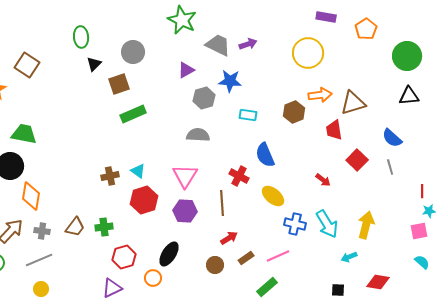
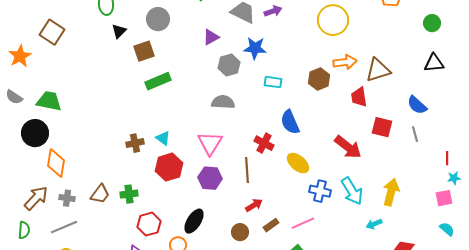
green circle: (407, 56) -> (432, 23), size x0.6
red square: (357, 160) -> (382, 127), turned -30
red arrow: (323, 180) -> (348, 147), size x1.8

